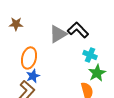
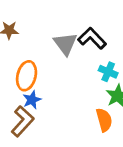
gray triangle: (58, 34) -> (65, 44), turned -36

